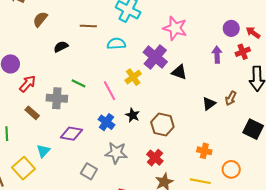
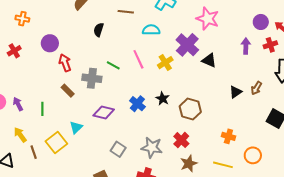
black semicircle: (61, 47) -> (99, 30), turned -48
red arrow: (28, 84) -> (65, 63), turned -66
pink line: (110, 91) -> (138, 59), moved
gray star: (116, 153) -> (152, 147), moved

